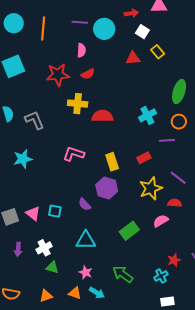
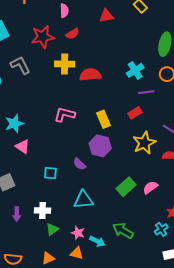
red triangle: (133, 58) -> (106, 16), moved
gray L-shape: (34, 120) -> (20, 65), moved
purple line: (167, 140) -> (146, 92), moved
pink triangle: (33, 213) -> (23, 147), moved
pink semicircle: (161, 221) -> (150, 187), moved
white cross: (44, 248) -> (43, 211), turned 35
green triangle: (52, 267) -> (52, 229), turned -48
pink star: (86, 272) -> (78, 233), moved
cyan arrow: (97, 293) -> (97, 241), moved

